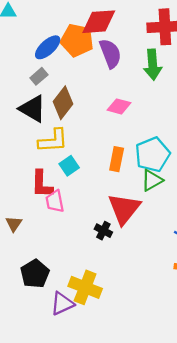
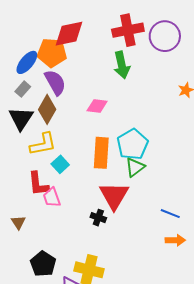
purple semicircle: (110, 53) -> (55, 82), moved
black triangle: (33, 109) -> (21, 118), turned 40
orange rectangle: (117, 159) -> (101, 153), size x1.4

